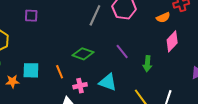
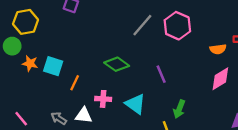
green arrow: (147, 64) -> (179, 109), moved
orange line: (60, 72) -> (75, 83), moved, turned 32
orange star: (12, 81) -> (30, 63), moved

